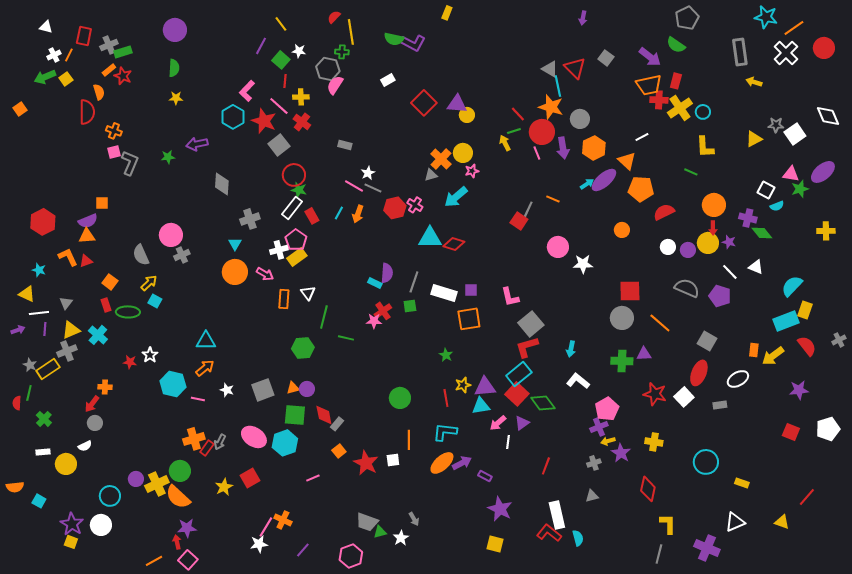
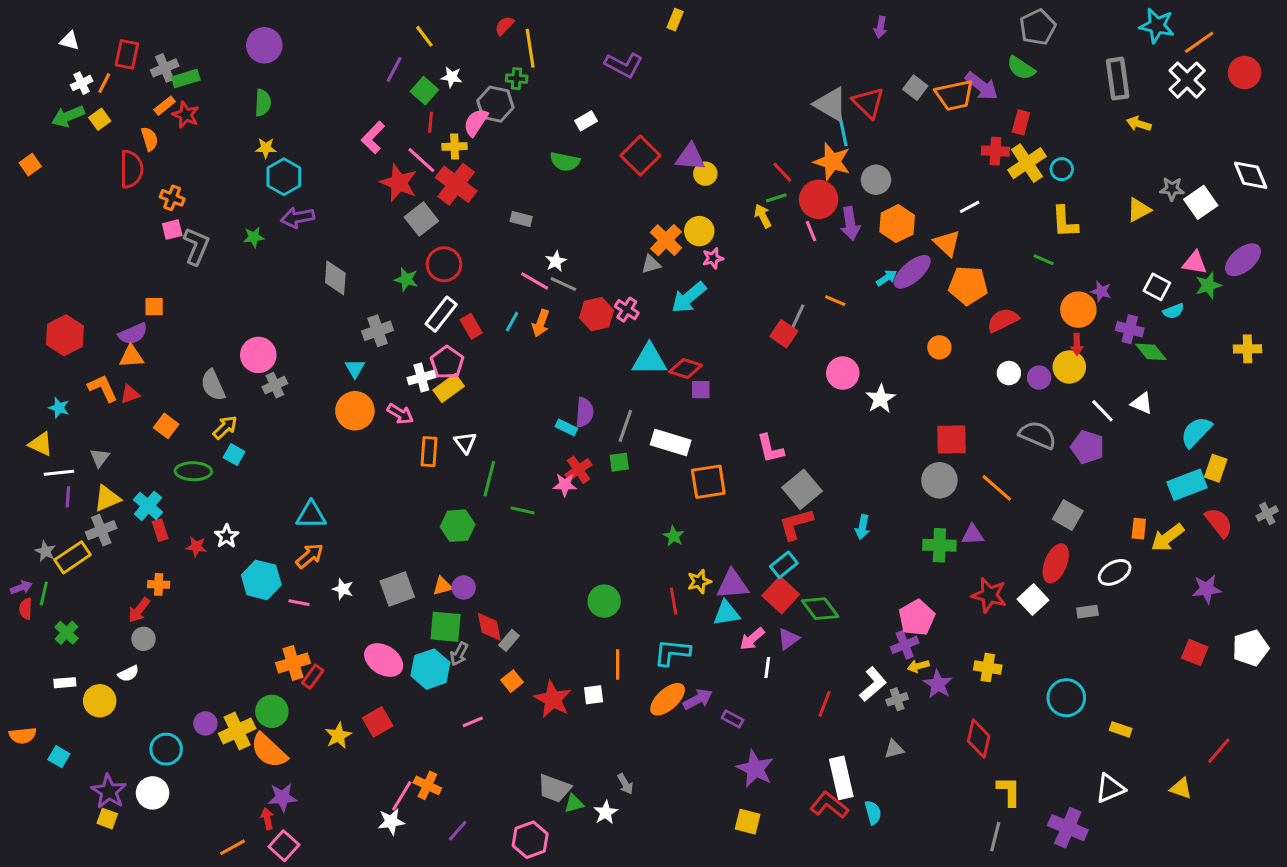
green semicircle: (394, 39) -> (565, 162), moved
gray triangle: (550, 69) -> (831, 104), size x1.4
pink semicircle: (335, 85) -> (476, 122), moved
orange trapezoid: (649, 85) -> (955, 95), moved
cyan hexagon: (233, 117) -> (284, 177), moved
red cross: (302, 122) -> (456, 184), size x1.5
green star: (299, 190) -> (406, 279), moved
purple star: (729, 242) -> (1101, 291), moved
white star: (583, 264) -> (881, 399), turned -30
purple square: (471, 290) -> (701, 390), moved
red rectangle: (106, 305) -> (160, 530), moved
purple arrow: (18, 330) -> (21, 588), moved
cyan rectangle: (519, 374) -> (784, 565), size x0.7
white L-shape: (578, 381) -> (873, 684), moved, turned 100
gray arrow: (220, 442) -> (459, 654), moved

